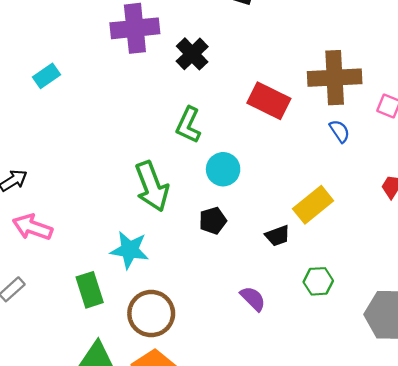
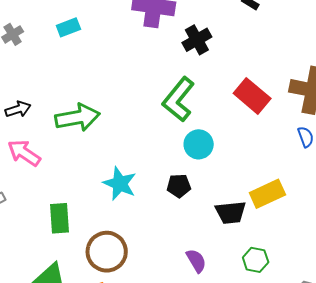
green L-shape: (188, 125) -> (178, 99), size x1.4
green arrow: (152, 186) -> (77, 118), moved, turned -93
black trapezoid: (278, 236) -> (231, 213), size x1.4
cyan star: (130, 250) -> (120, 184), moved

